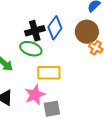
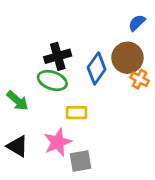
blue diamond: (55, 28) -> (97, 68), moved
yellow rectangle: (49, 73) -> (76, 113), size x0.7

